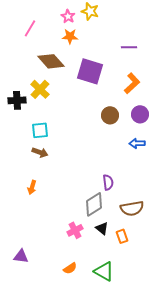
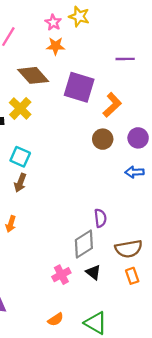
orange L-shape: (132, 83) -> (112, 105), moved
cyan square: (40, 130) -> (20, 157), turned 30
brown arrow: (40, 152) -> (20, 183), turned 91
orange rectangle: (122, 236) -> (132, 276), moved

